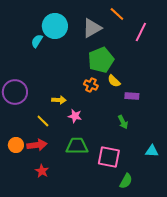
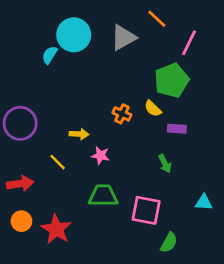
green pentagon: (101, 60) -> (172, 80), moved
orange circle: (16, 145) -> (21, 221), moved
red arrow: (37, 145) -> (20, 184), moved
red star: (42, 171) -> (56, 229), size x1.6

